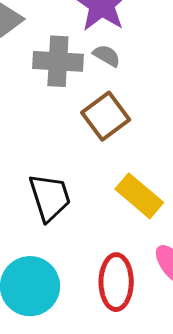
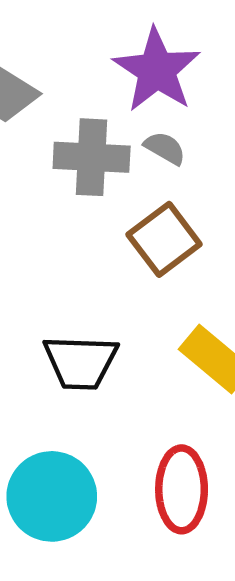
black trapezoid: (50, 197) -> (81, 362), turned 110

